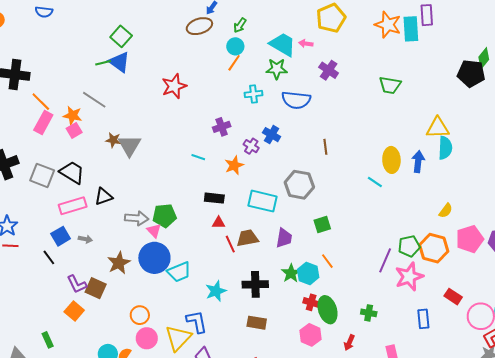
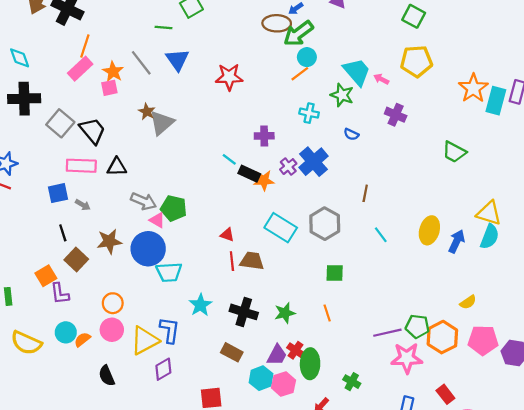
green arrow: (240, 25) -> (298, 33), moved, size x1.8
blue triangle: (119, 62) -> (177, 60), moved
purple cross: (329, 70) -> (396, 115), turned -30
blue semicircle: (296, 100) -> (351, 134), size x0.5
orange line: (41, 102) -> (85, 46), turned 45
blue cross: (272, 135) -> (314, 162), size x1.5
cyan line: (375, 182) -> (381, 235), moved
black rectangle: (214, 198) -> (249, 174), moved
pink triangle: (154, 231) -> (157, 220), turned -35
purple trapezoid: (284, 238) -> (277, 355), moved
black line: (49, 257) -> (63, 233), moved
purple line: (385, 260) -> (387, 333), turned 35
cyan hexagon: (308, 273) -> (261, 378), moved
purple L-shape: (77, 284) -> (60, 294), moved
cyan star: (216, 291) -> (200, 305), turned -30

